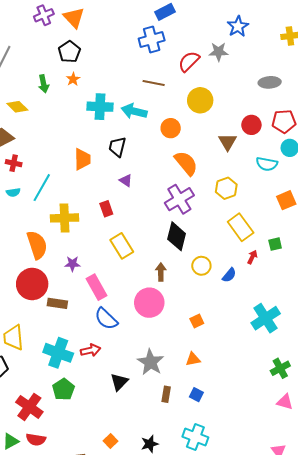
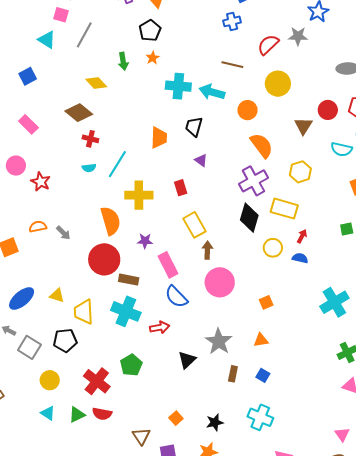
blue cross: (152, 39) -> (232, 21), size x0.7
yellow rectangle: (241, 227) -> (284, 209), moved, turned -40
red arrow: (252, 257) -> (302, 236), moved
brown arrow: (161, 272) -> (207, 250), moved
blue semicircle: (229, 275) -> (300, 258), turned -119
cyan cross: (58, 353) -> (126, 311), moved

